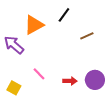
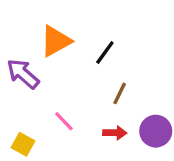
black line: (64, 15) -> (105, 52), moved
brown line: (87, 36) -> (120, 93), moved, turned -40

